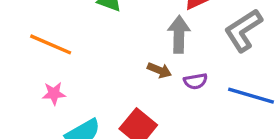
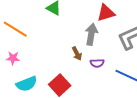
brown arrow: (159, 70) -> (77, 54), turned 32

